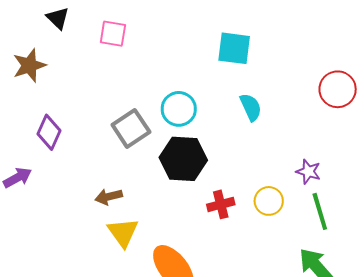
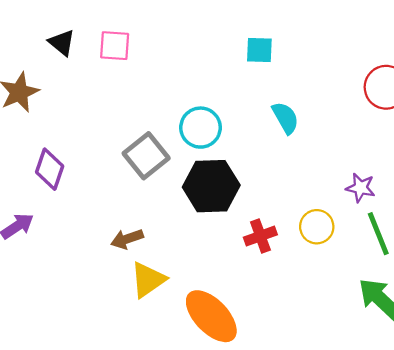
black triangle: (58, 18) -> (62, 43), moved
cyan square: (234, 48) -> (259, 50), size x0.7
yellow triangle: (123, 233) -> (148, 280), turned 36

